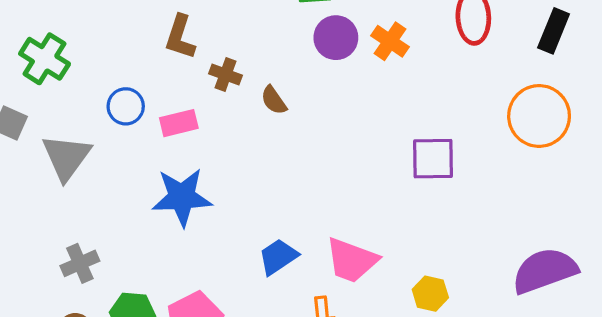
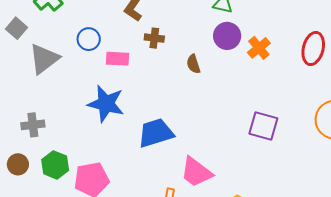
brown cross: (226, 75) -> (154, 38), turned -30
brown semicircle: (274, 100) -> (193, 64), moved
blue trapezoid: (278, 257) -> (156, 133), moved, size x1.4

